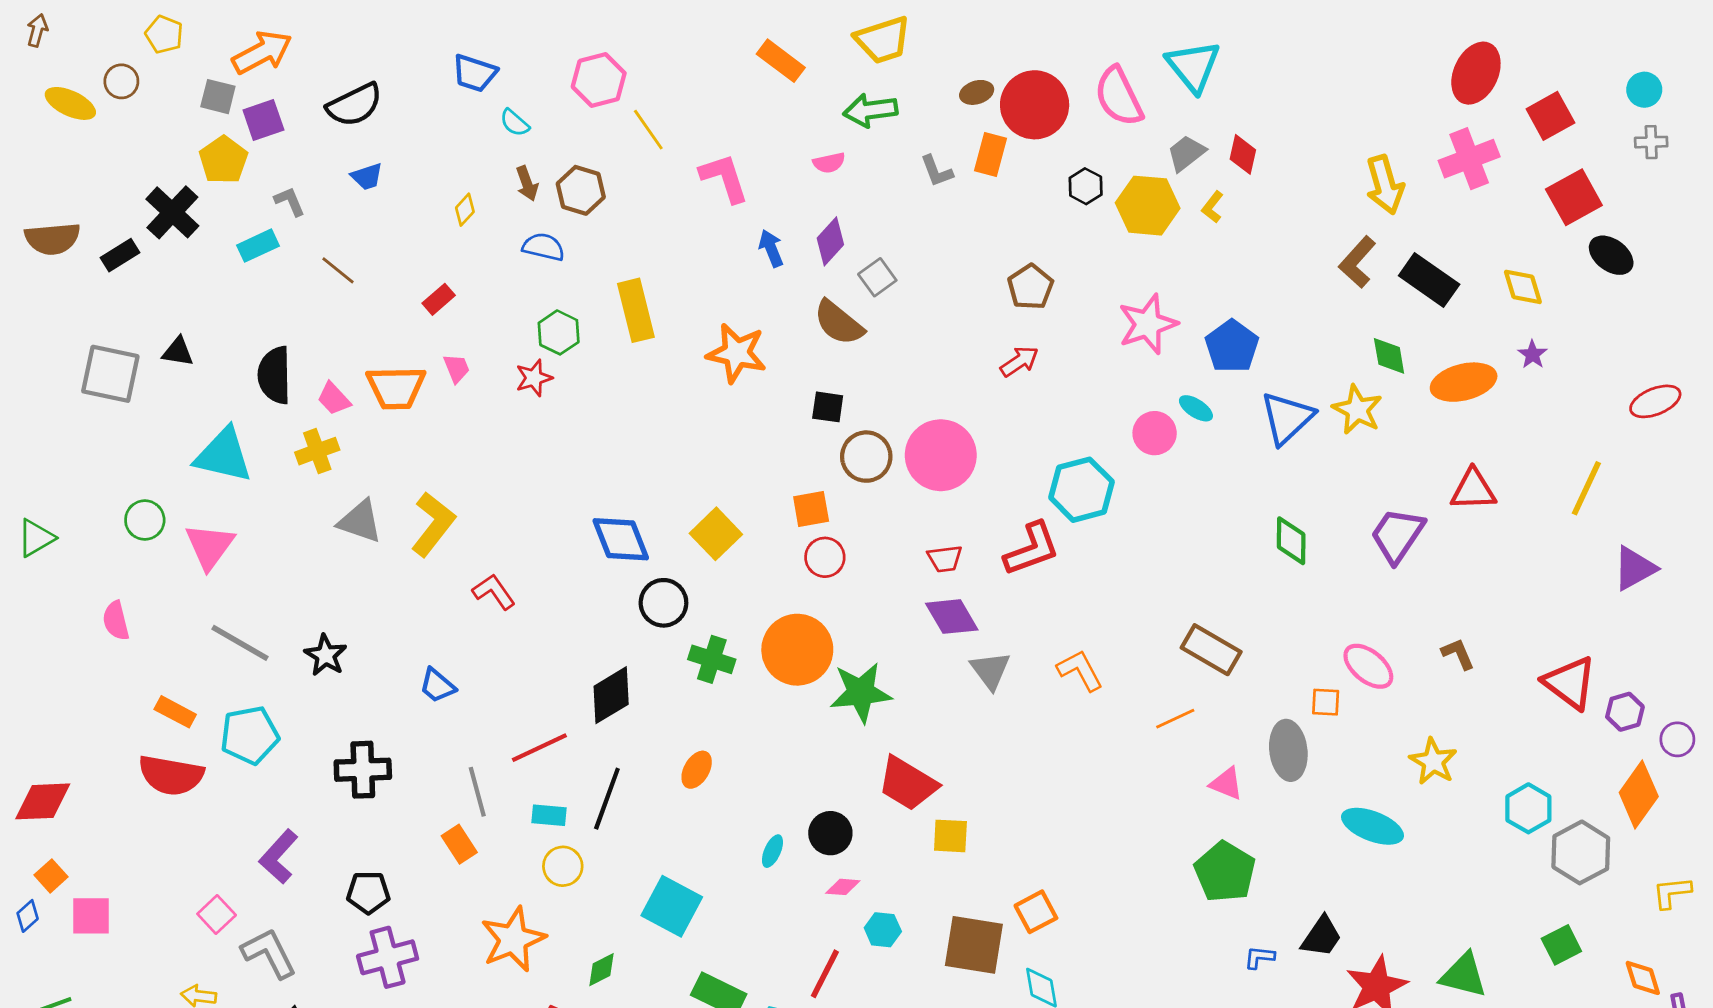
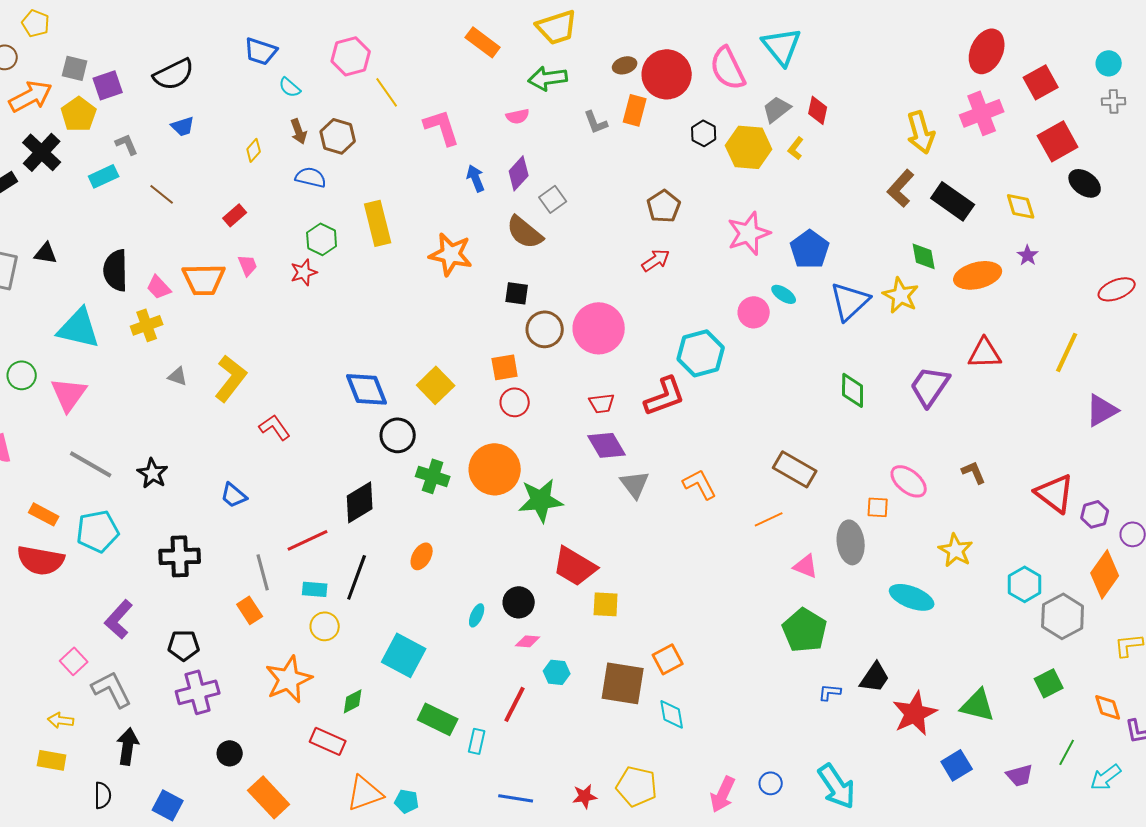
orange arrow: (262, 52) -> (31, 96), moved
gray triangle: (360, 521) -> (178, 376), size x0.6

